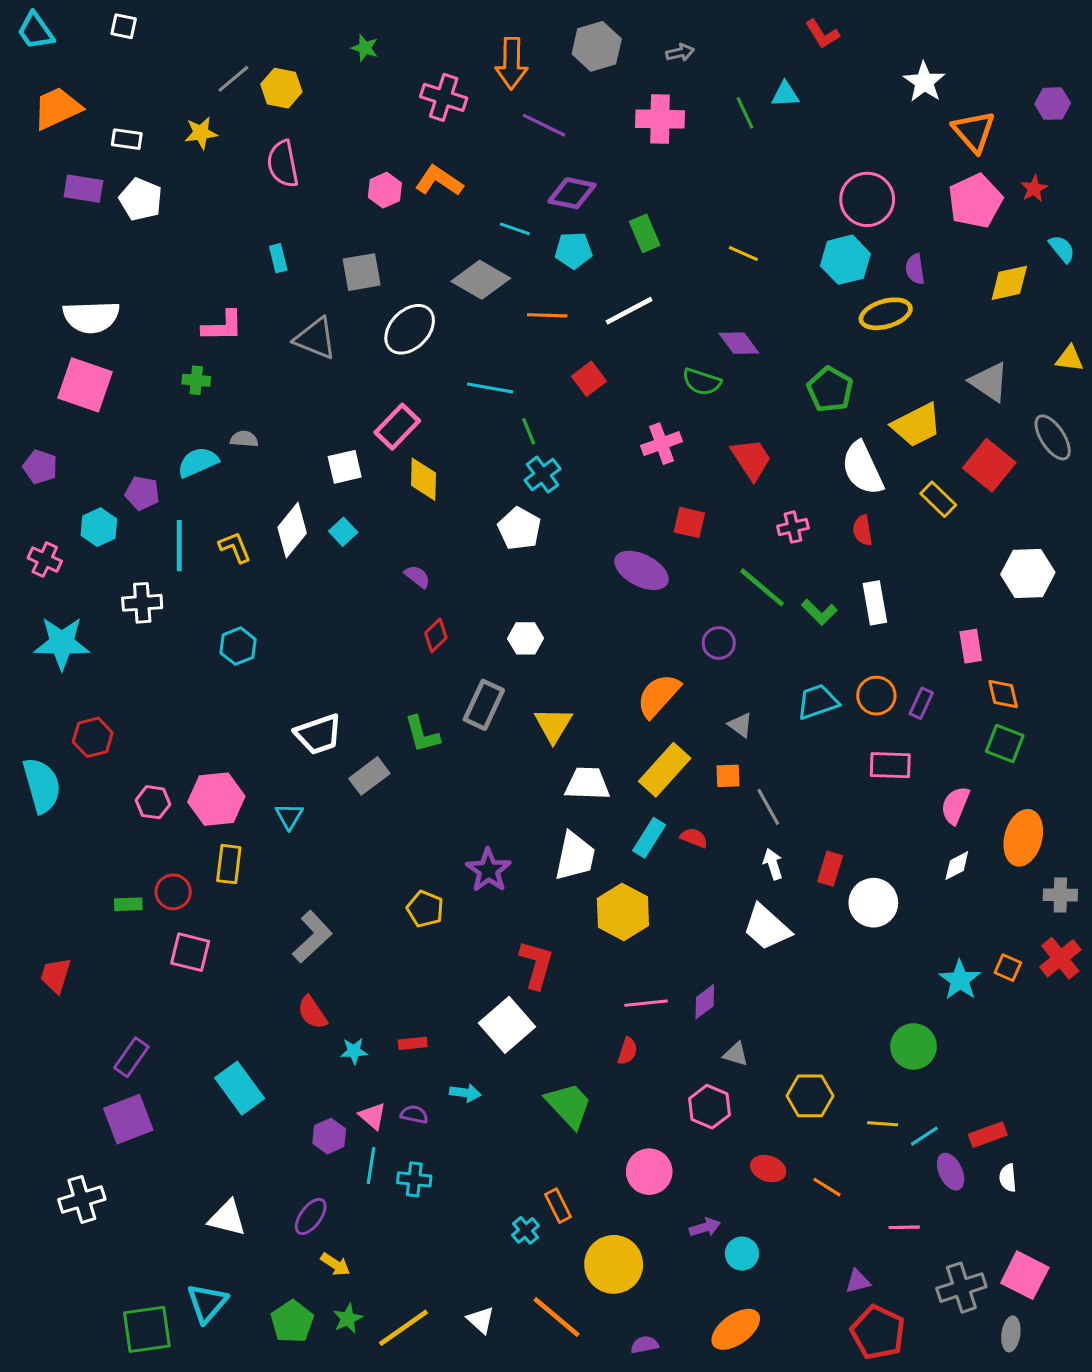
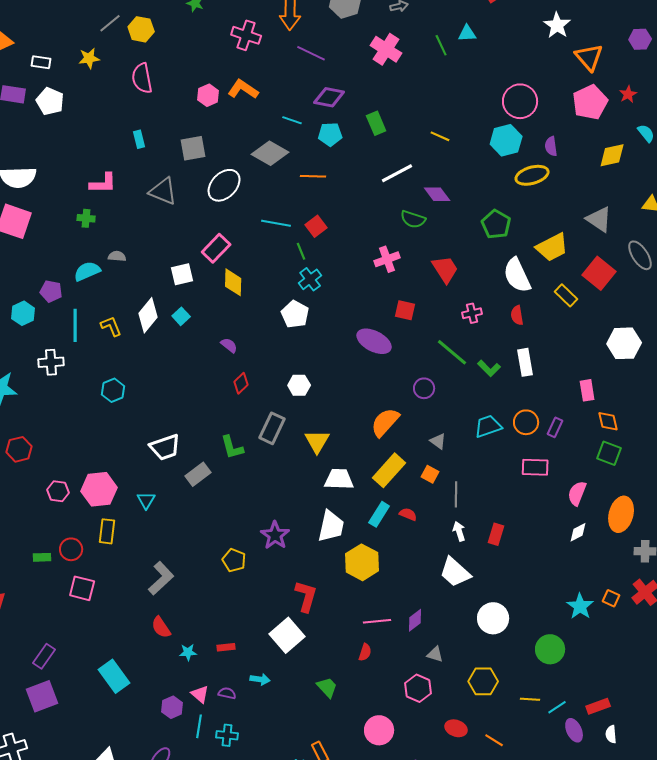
pink cross: (660, 119) -> (386, 49), turned 32
white line: (629, 311) -> (397, 173), moved
red square: (589, 379) -> (316, 226), moved
orange square: (728, 776) -> (430, 474), turned 30
gray line: (768, 807) -> (456, 494), turned 30
white circle: (873, 903) -> (493, 618), moved
green trapezoid: (569, 1105) -> (327, 687), size x0.7

